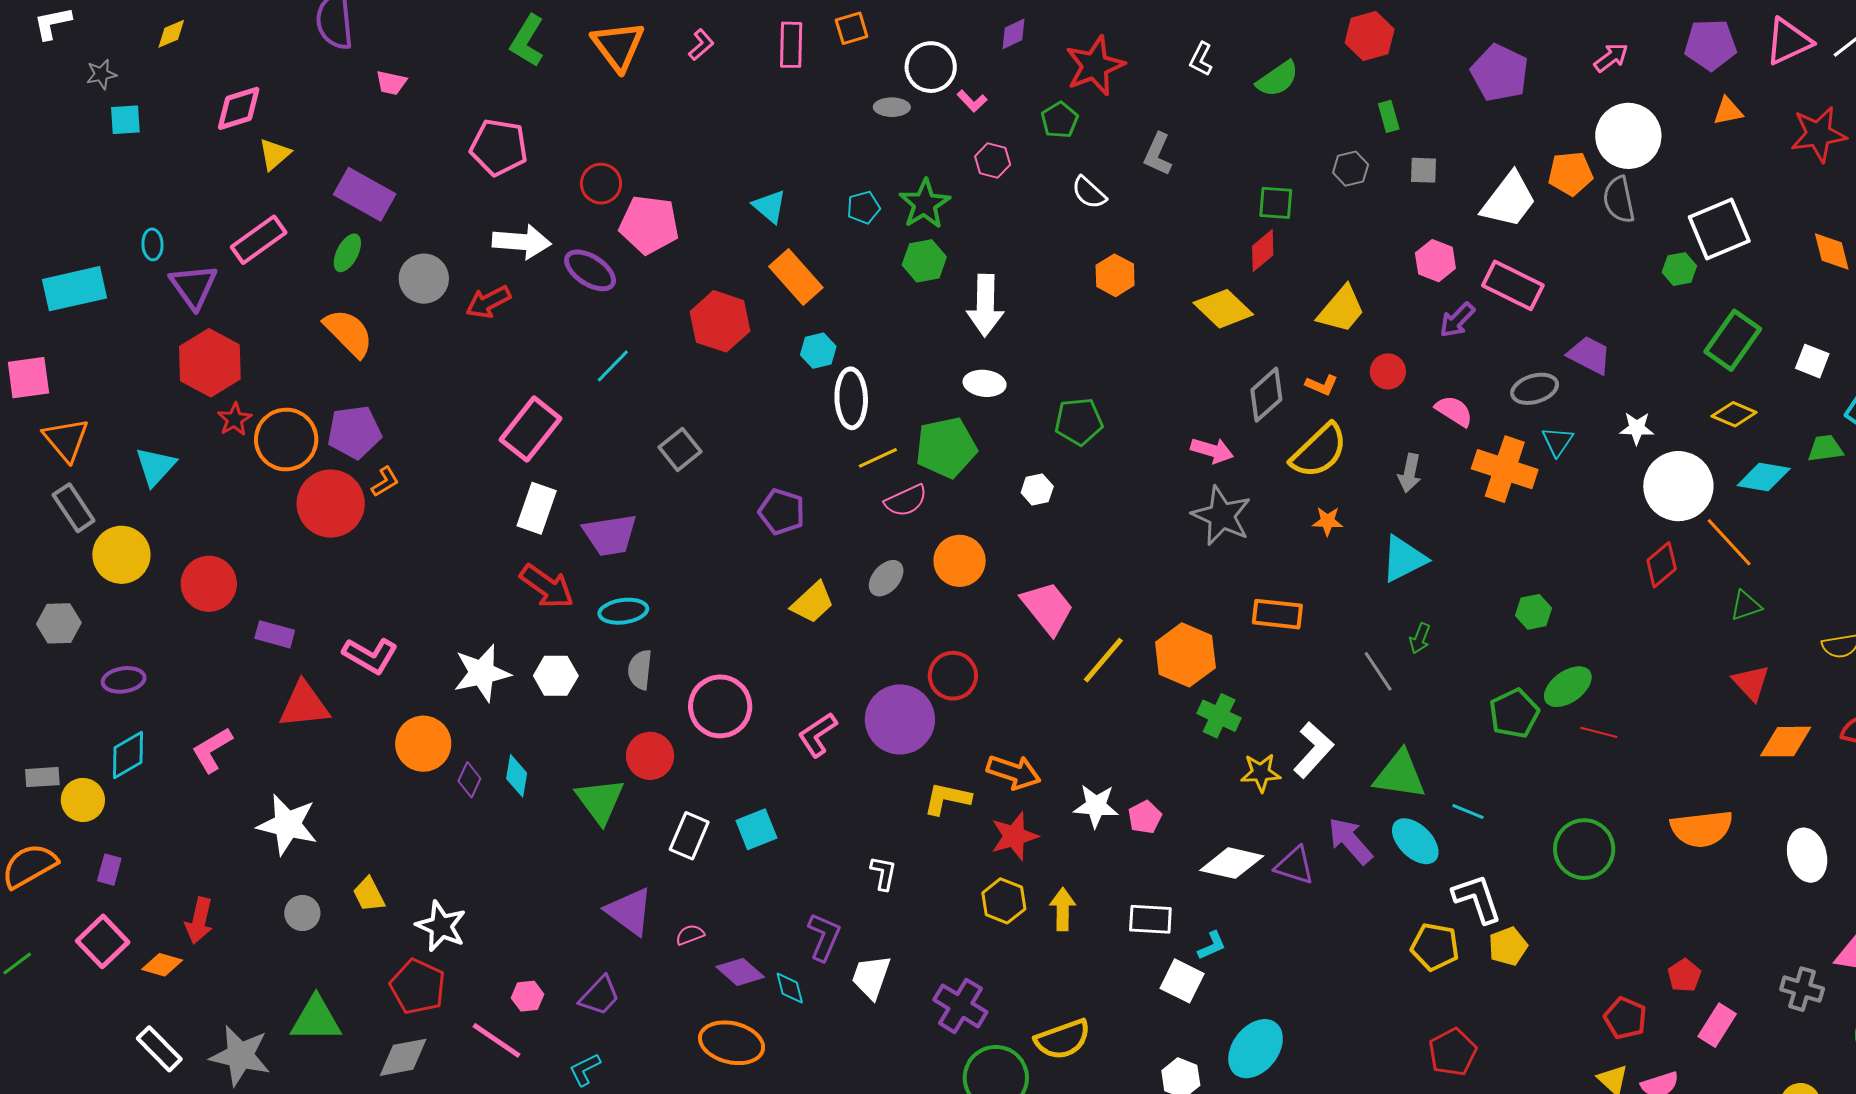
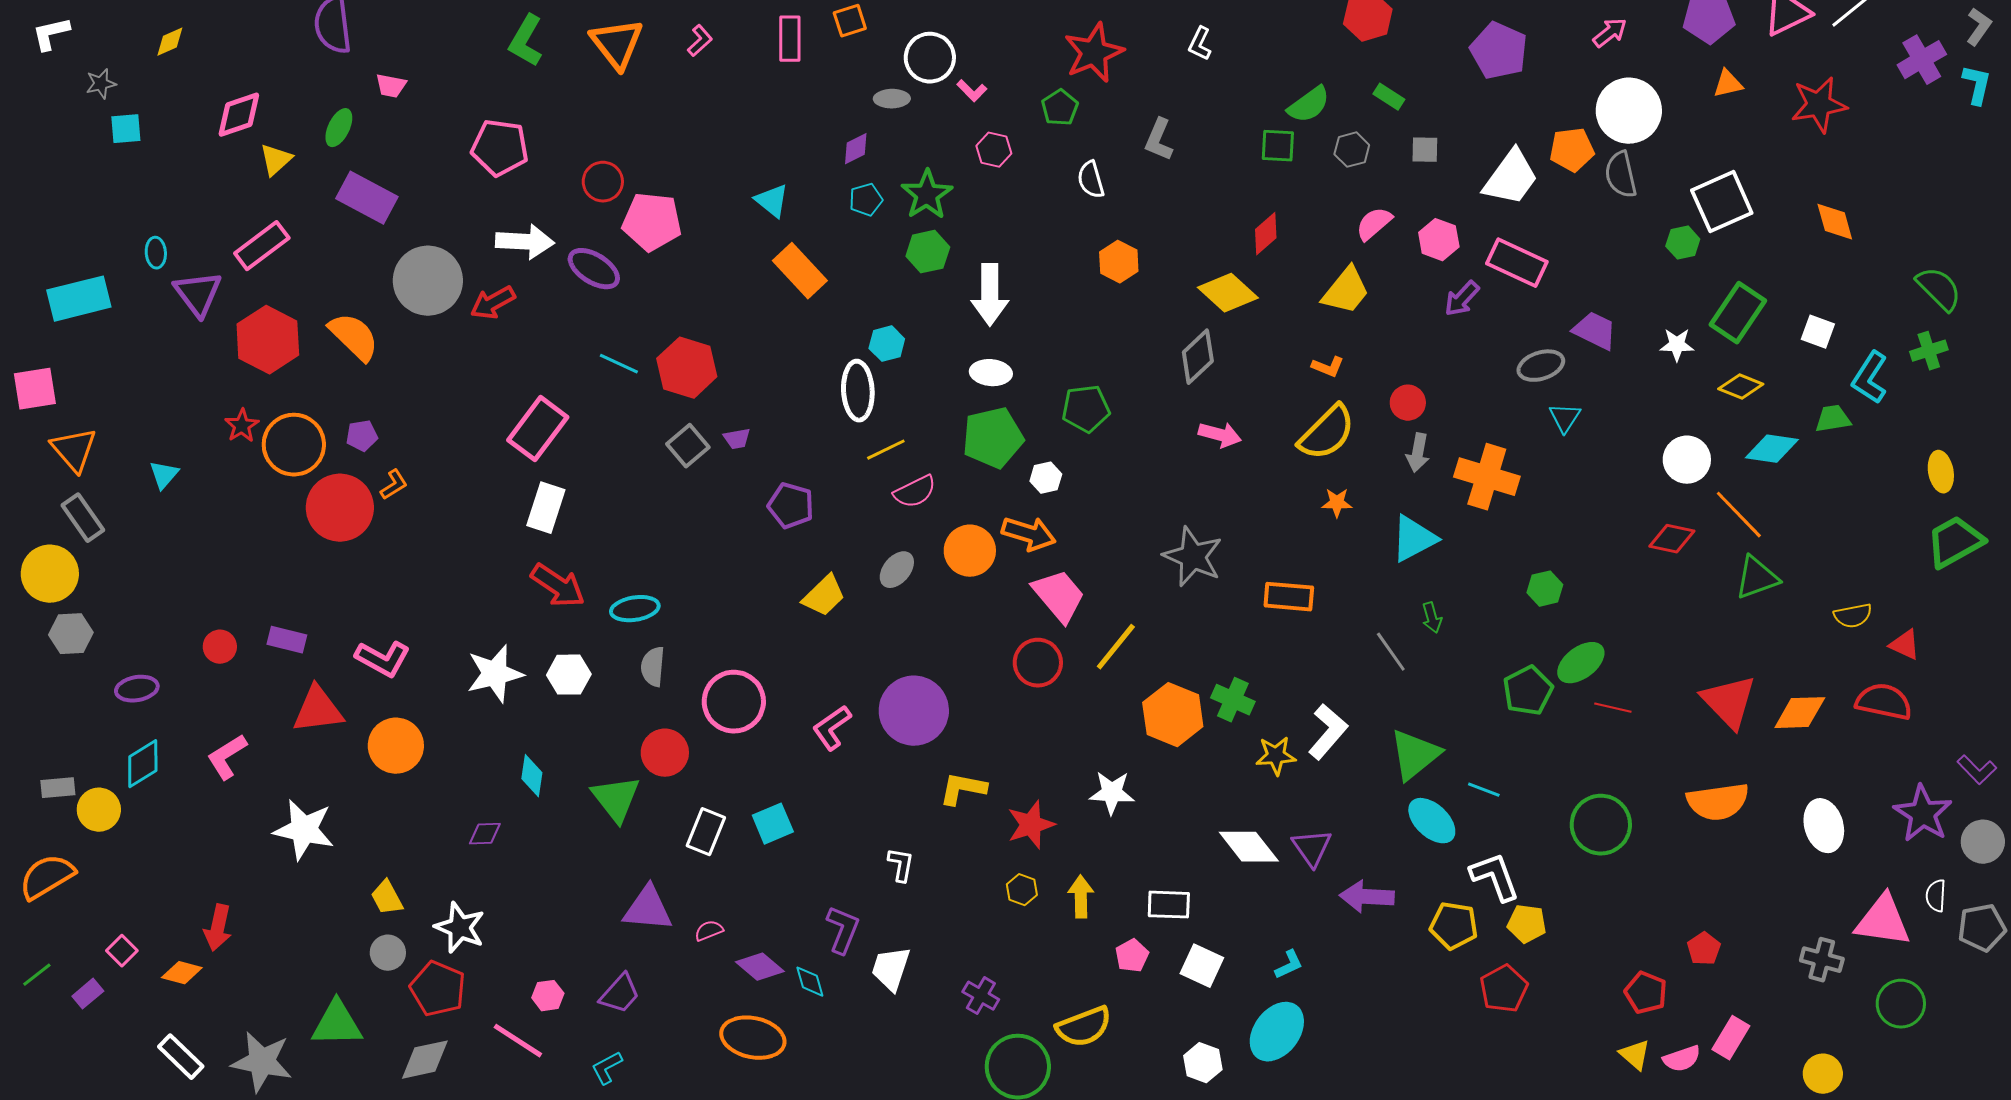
purple diamond: (1013, 34) -> (856, 149), moved
green semicircle: (1278, 79) -> (1309, 105), moved
green rectangle: (1389, 116) -> (1389, 97), turned -40
white semicircle: (1089, 193) -> (1091, 180), turned 33
green square: (1276, 203) -> (1278, 146), moved
green ellipse: (347, 253) -> (339, 128), moved
gray circle: (424, 279) -> (428, 281), size x1.4
red hexagon: (720, 321) -> (687, 368), moved
cyan hexagon: (818, 351) -> (887, 344), moved
red hexagon: (210, 363) -> (268, 340), moved
cyan line: (613, 366) -> (619, 364), turned 72
red circle: (1388, 371) -> (1408, 403), moved
gray diamond: (1266, 395) -> (1198, 357), moved
pink semicircle: (1454, 411) -> (1374, 224), moved, turned -72
white star: (1637, 428) -> (1677, 345), moved
purple pentagon: (354, 432) -> (362, 436), size x0.6
green pentagon: (946, 447) -> (993, 438), moved
cyan triangle: (155, 467) -> (164, 475), size x0.7
orange cross: (1505, 469) -> (1487, 477), moved
white circle: (1678, 486) -> (1687, 460), size x0.7
gray star: (1222, 516) -> (1193, 557), moved
purple trapezoid: (610, 535) -> (737, 439), moved, size x0.5
yellow circle: (121, 555) -> (50, 574), moved
red diamond: (1662, 565) -> (1672, 539), turned 54
red circle: (209, 584) -> (220, 647), moved, size x0.6
green triangle: (1746, 606) -> (1757, 578), size x1.4
green arrow: (1420, 638) -> (1432, 618), turned -36
orange hexagon: (1185, 655) -> (1173, 715), moved
red circle: (953, 676) -> (1038, 663), moved
red triangle: (1751, 683) -> (1729, 702), moved, size x1.5
orange circle: (423, 744) -> (396, 746), moved
orange arrow: (1014, 772) -> (1029, 534), moved
green triangle: (1400, 775) -> (1415, 755), turned -46
purple diamond: (469, 780) -> (485, 834), moved, turned 64
pink pentagon: (1145, 817) -> (1132, 956), moved
purple arrow: (1350, 841) -> (1367, 897), moved, turned -44
white diamond: (1232, 863) -> (1249, 847), turned 40
purple triangle: (1295, 865) -> (1312, 848), turned 39
purple rectangle: (109, 870) -> (88, 994), moved, turned 36
yellow hexagon: (1004, 901) -> (1022, 890), size x0.7
purple triangle: (629, 911) -> (648, 909), turned -30
gray circle: (302, 913) -> (388, 953), moved
pink square: (103, 941) -> (122, 951), size x0.6
cyan L-shape: (1212, 946) -> (1289, 965), moved
yellow pentagon: (1508, 946) -> (1527, 924), turned 30
purple cross: (960, 1006) -> (981, 996), size x0.7
pink rectangle: (1717, 1025) -> (1731, 1038), moved
red pentagon: (1453, 1052) -> (1504, 989), moved

